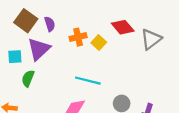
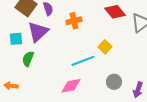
yellow square: (99, 42) -> (105, 47), moved
cyan line: (88, 81) -> (83, 61), turned -35

